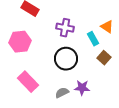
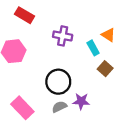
black circle: (66, 59) -> (58, 82), moved
pink rectangle: (28, 82) -> (22, 108), moved

